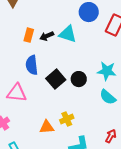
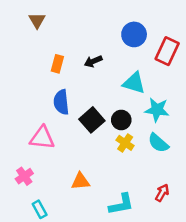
cyan triangle: (68, 34) -> (134, 83), moved
black arrow: (47, 36) -> (93, 61), moved
yellow cross: (67, 119) -> (125, 143), moved, turned -32

